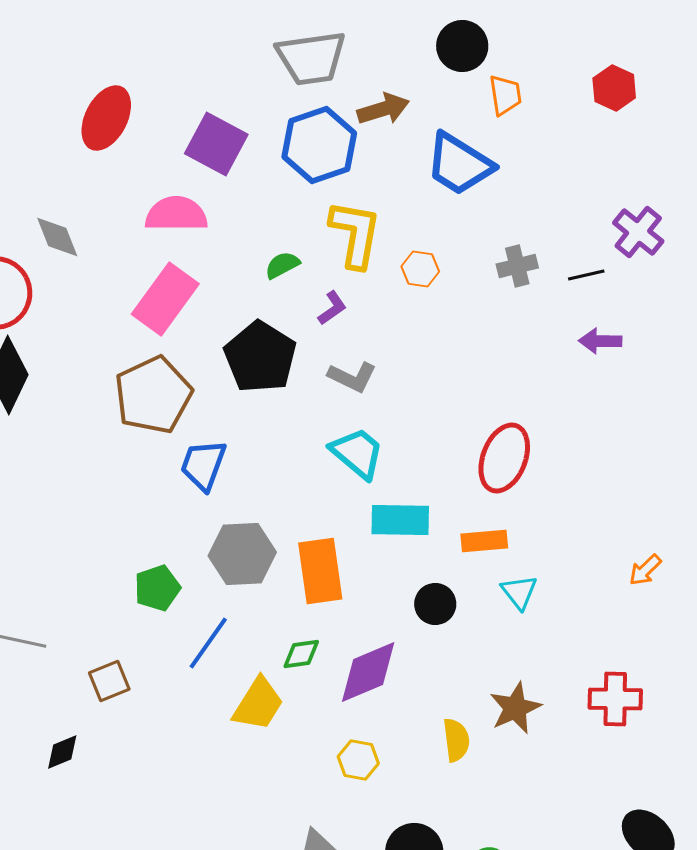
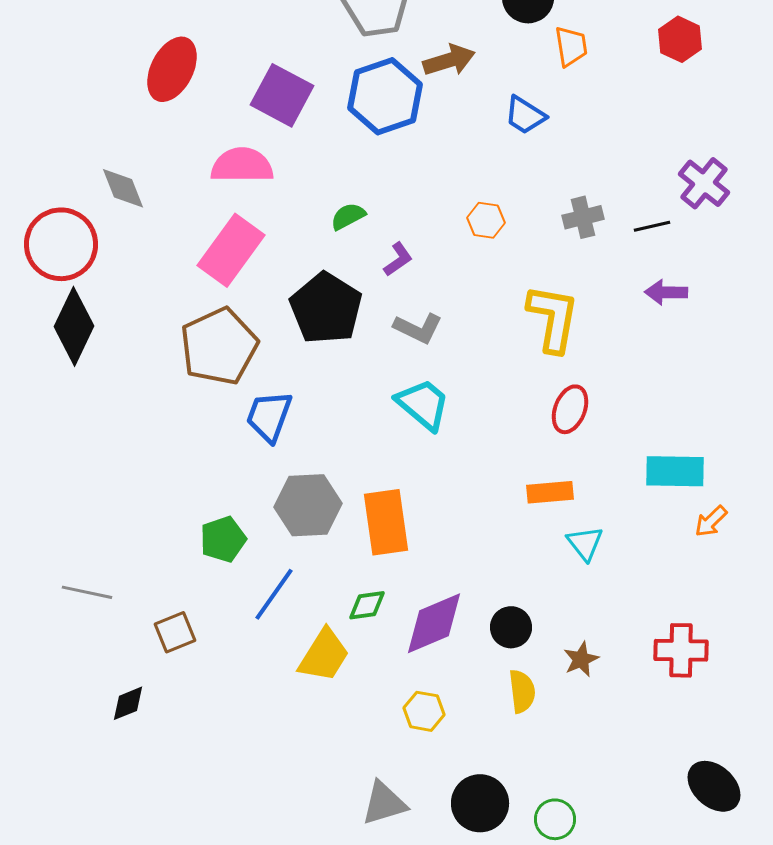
blue trapezoid: (459, 164) -> (525, 115), size x0.6
yellow L-shape: (355, 234) -> (553, 318), moved
red ellipse: (504, 458) -> (570, 409), size x0.7
cyan rectangle: (400, 520) -> (675, 471), moved
black circle: (435, 604) -> (511, 627), moved
brown star: (515, 708) -> (581, 659), size x0.7

